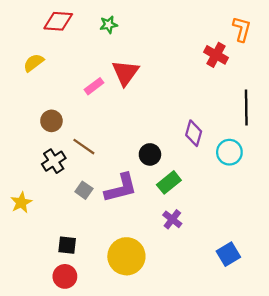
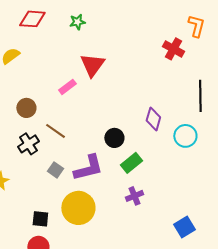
pink rectangle: (94, 86) -> (67, 87), moved
purple cross: (172, 219) -> (134, 196), turned 30
yellow circle: (126, 256) -> (78, 208), moved

